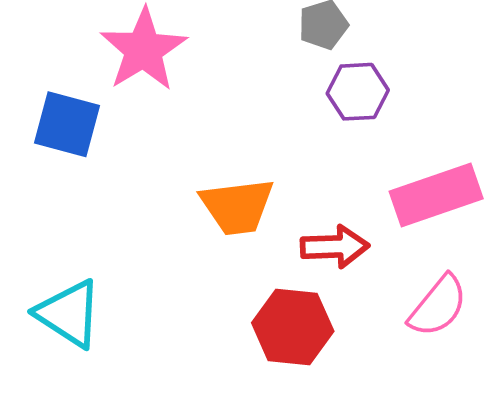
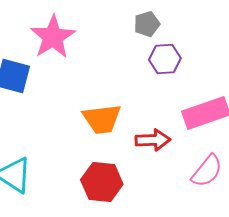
red hexagon: (293, 327) -> (102, 182), moved

